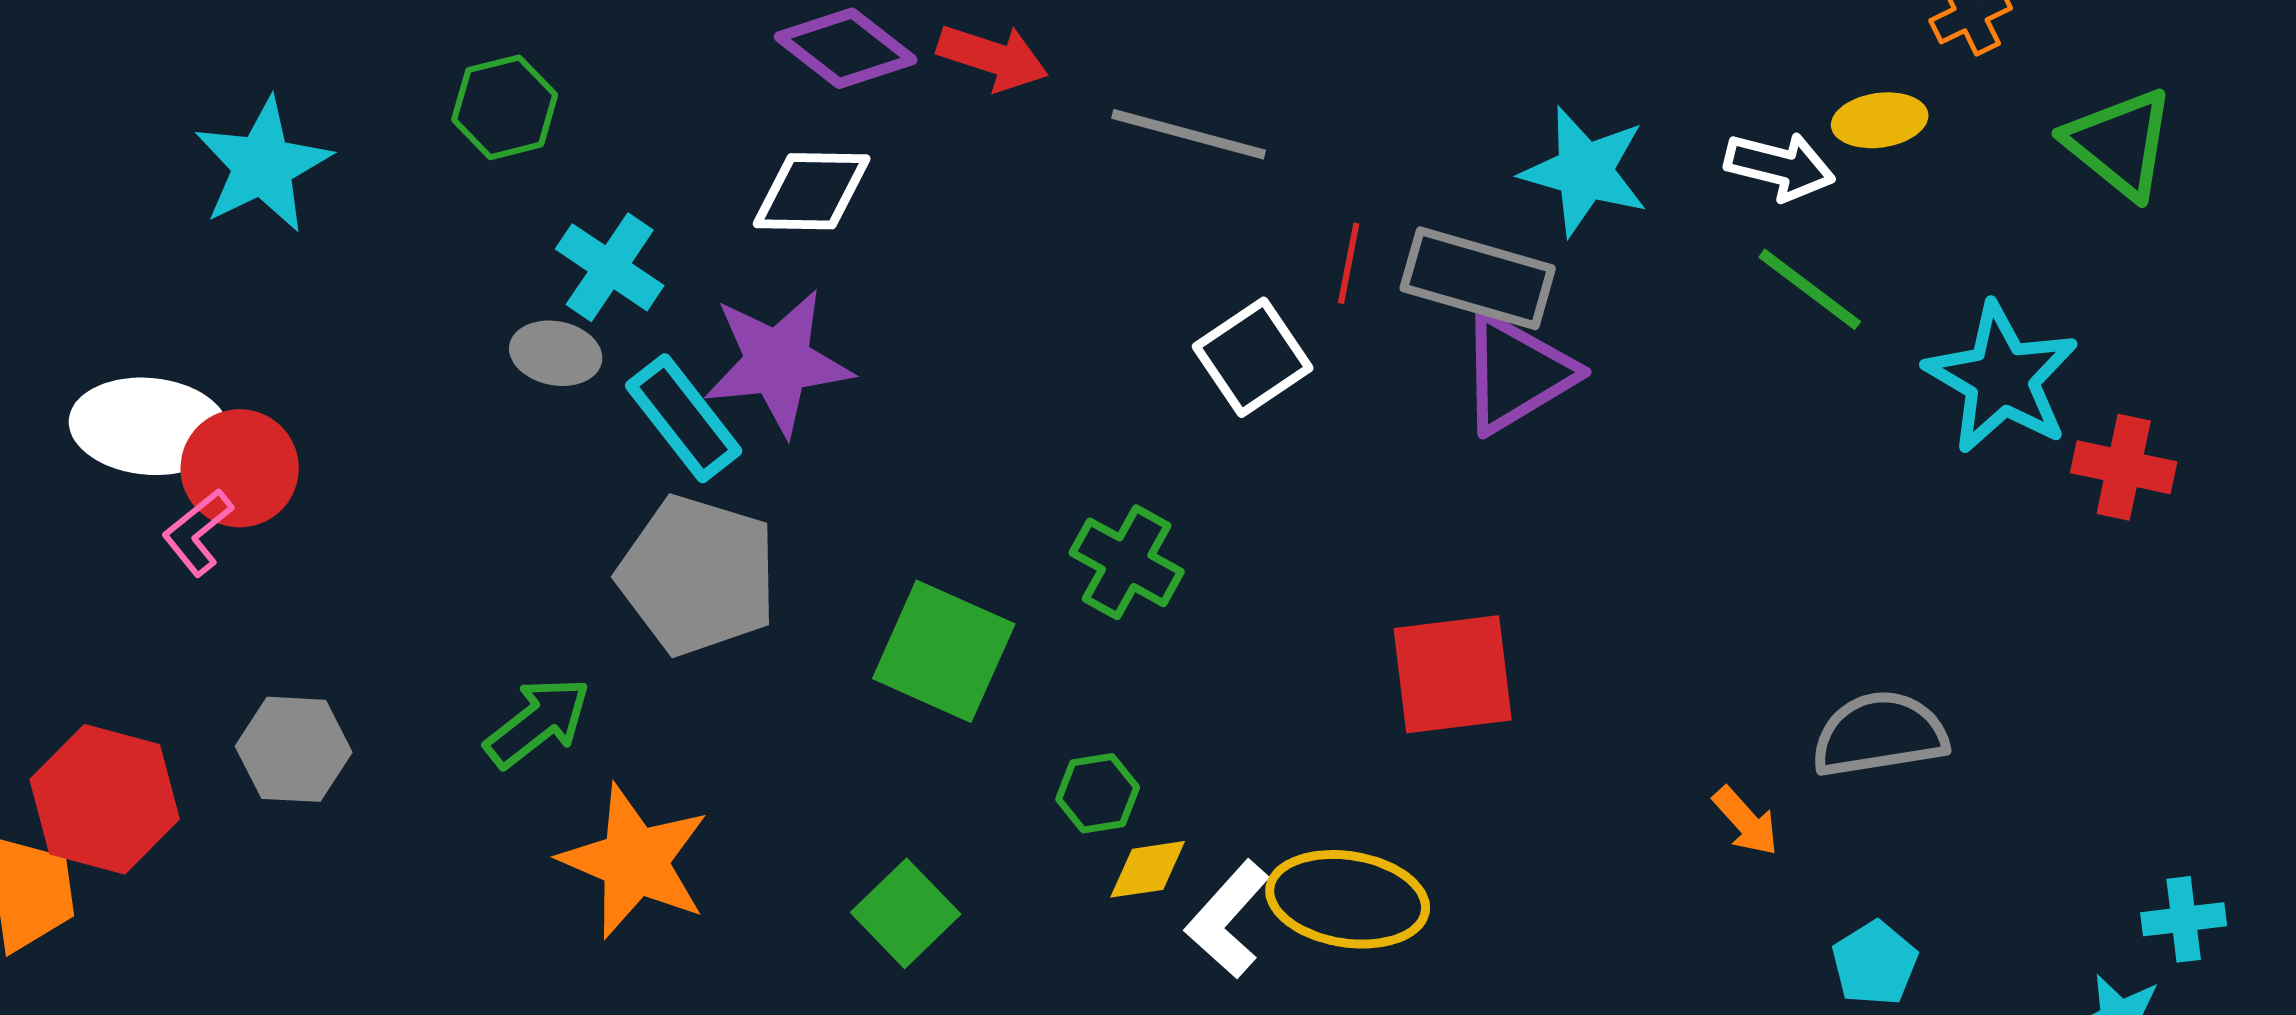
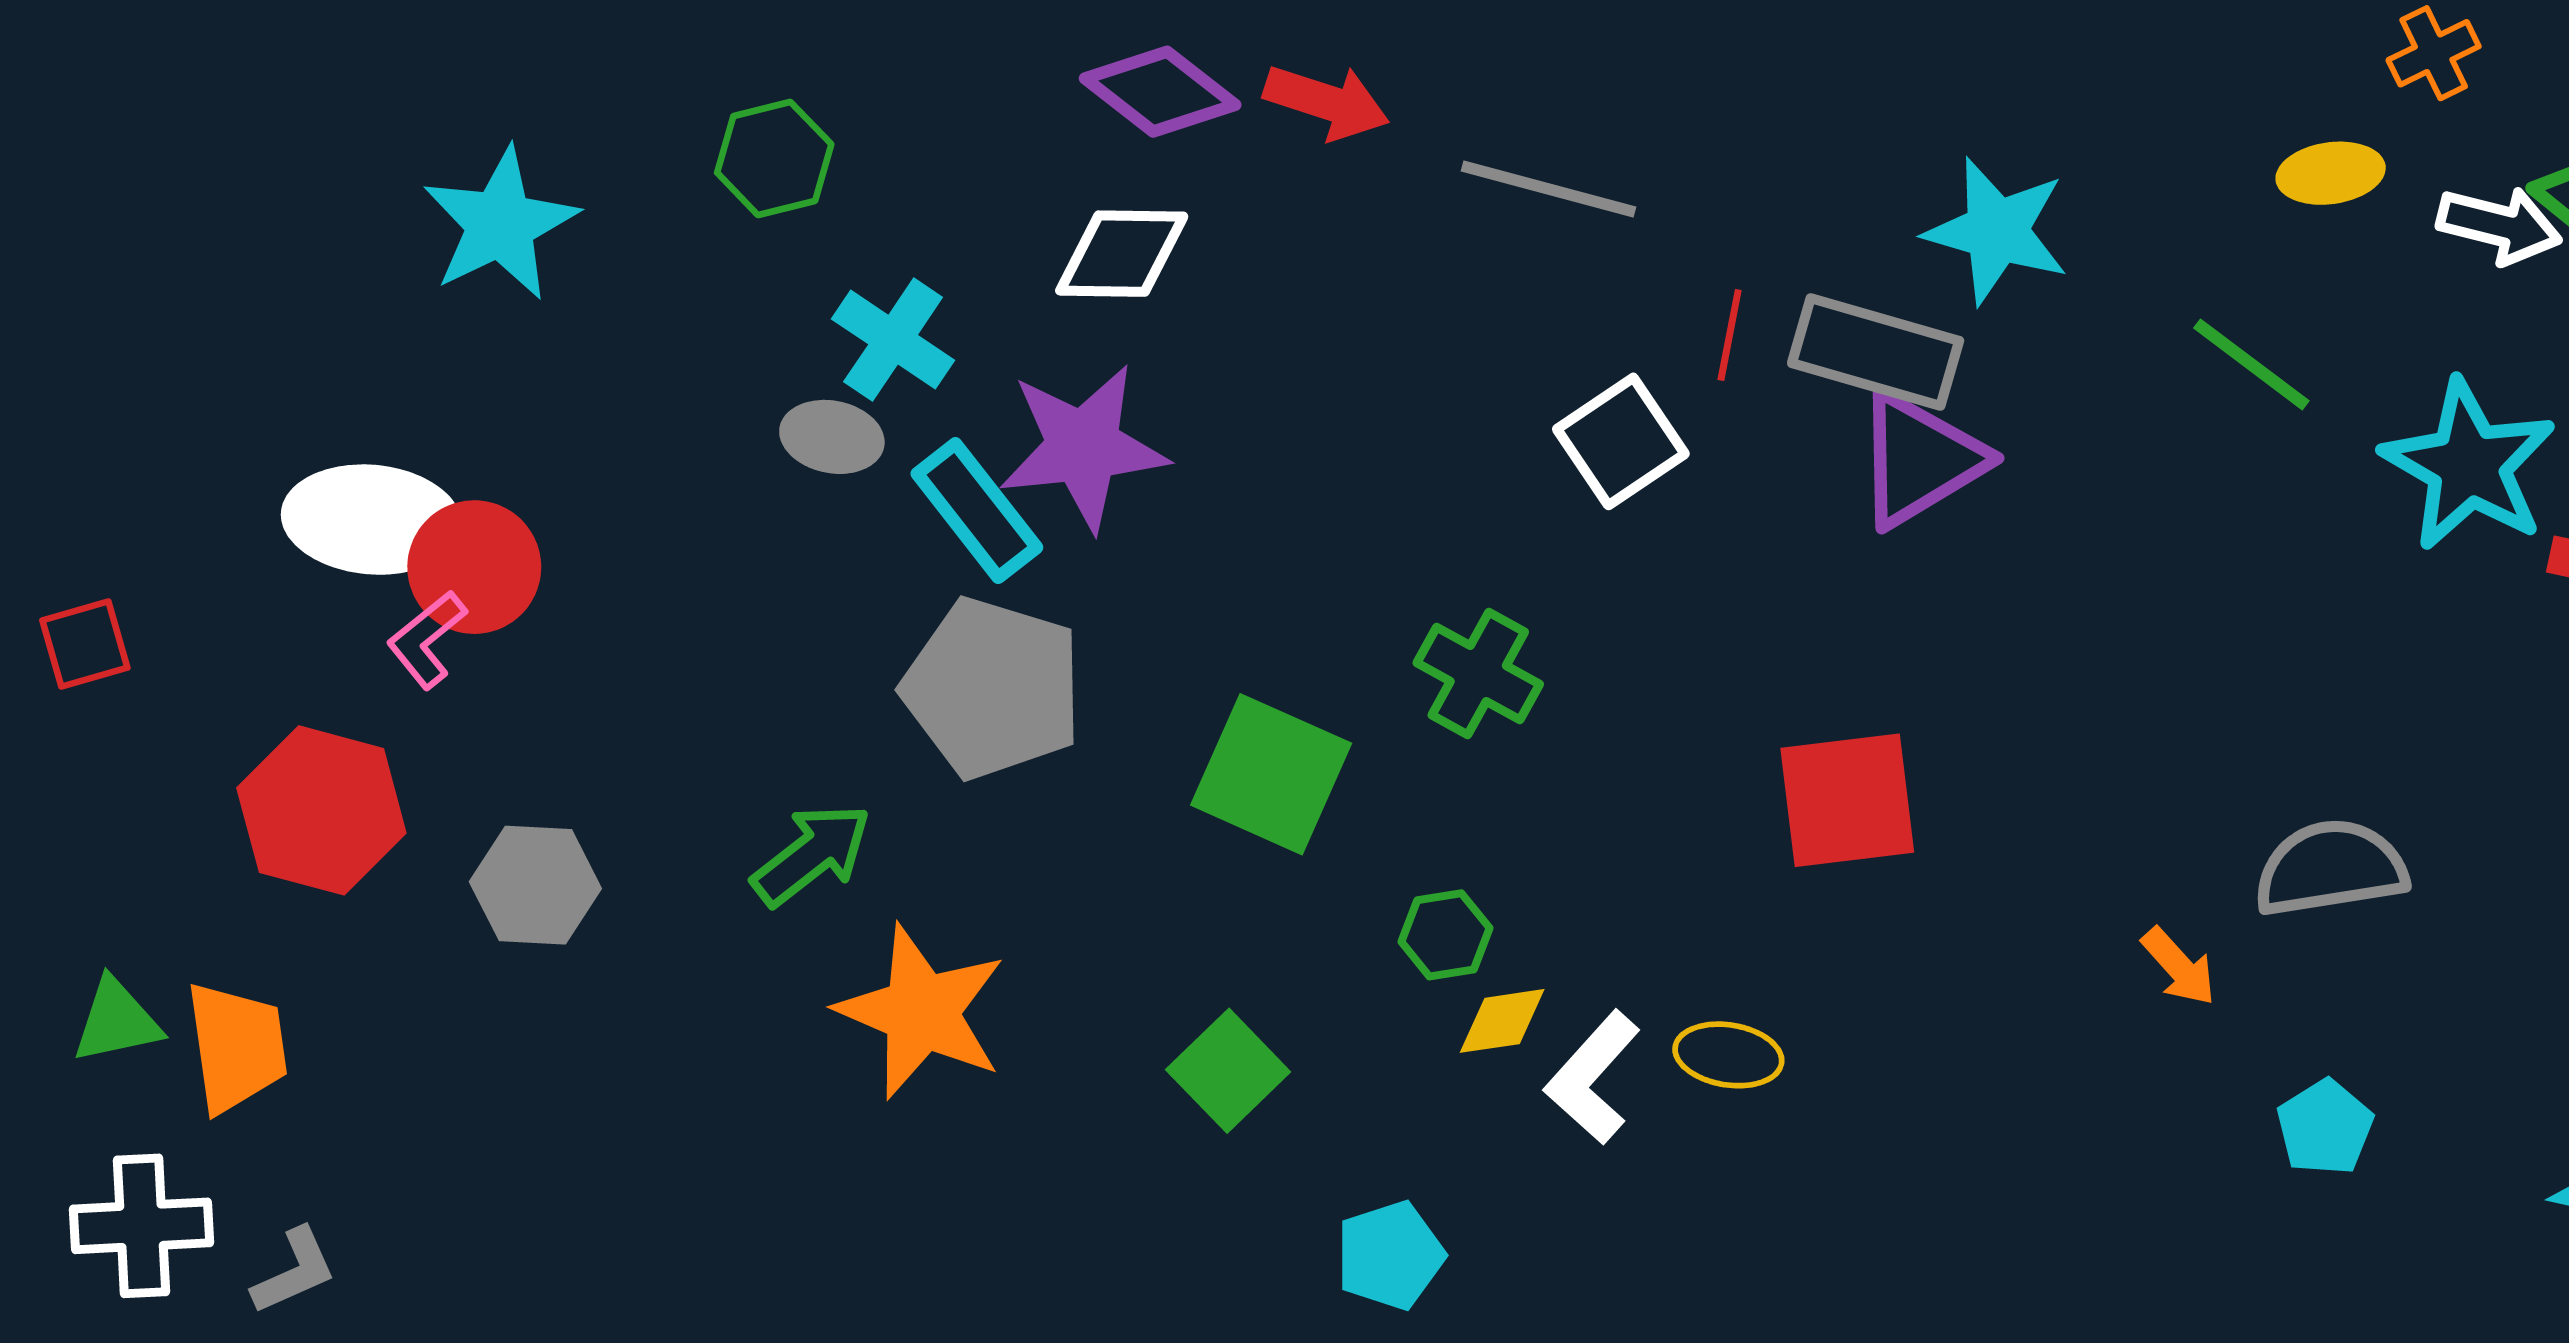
white arrow: (1780, 166) -> (2499, 225), moved
red hexagon: (105, 799) -> (321, 810), moved
yellow ellipse: (1348, 899) -> (1728, 1055), size x0.6

